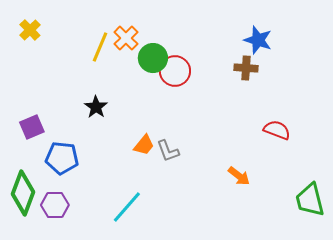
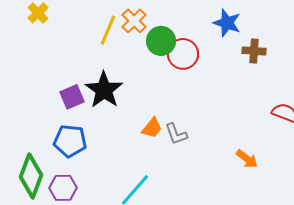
blue star: (258, 40) -> (227, 23), moved
black star: (96, 107) -> (104, 90), size x1.6
purple square: (32, 127) -> (72, 97), moved

